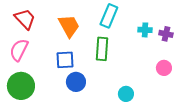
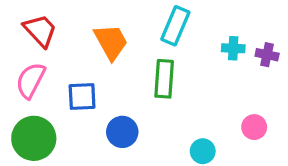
blue square: (65, 60) -> (82, 97), moved
pink circle: (164, 68) -> (254, 127), moved

